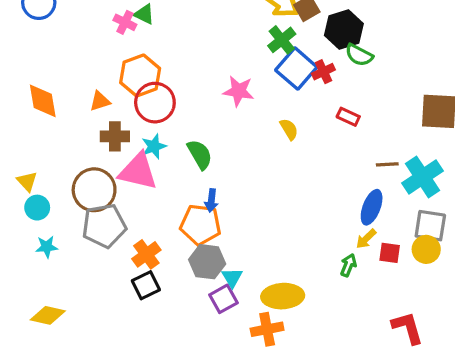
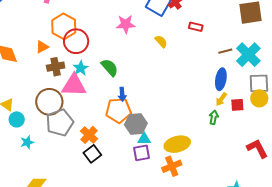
gray hexagon: (207, 262) -> (136, 124), moved
cyan triangle: (232, 277) -> (144, 139), turned -48
purple square: (223, 299) -> (141, 153), turned 30

